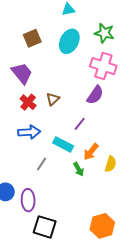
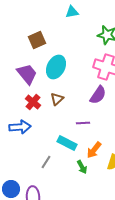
cyan ellipse: (69, 41) -> (56, 67), moved
purple line: (80, 124) -> (83, 123), turned 48
blue arrow: (29, 132) -> (20, 127), moved

